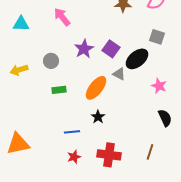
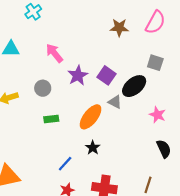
pink arrow: (62, 17) -> (54, 53), moved
blue line: (72, 132) -> (65, 164), turned -42

